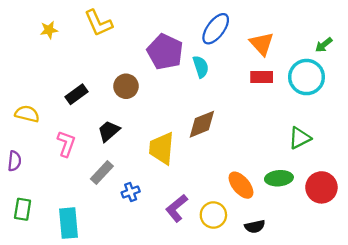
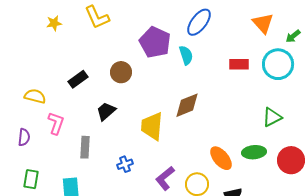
orange triangle: (262, 44) -> (263, 23), moved
pink L-shape: (66, 144) -> (56, 123), moved
gray rectangle: (102, 172) -> (85, 147), moved, turned -40

